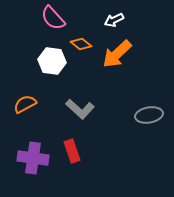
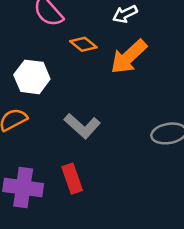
white hexagon: (52, 61) -> (32, 77), moved

